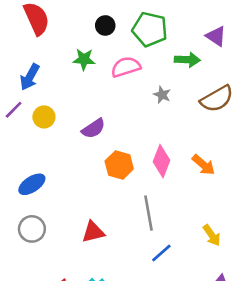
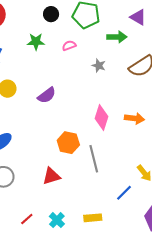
pink semicircle: (126, 67) -> (69, 46), size x0.6
orange hexagon: (119, 165) -> (68, 143), moved
orange arrow: (203, 165) -> (135, 118), turned -30
blue line: (161, 253) -> (124, 193), moved

